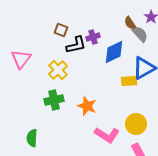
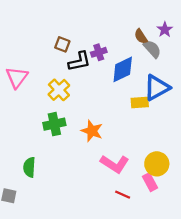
yellow circle: (136, 124) -> (157, 164), moved

